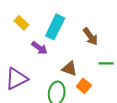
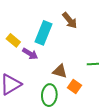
yellow rectangle: (21, 23) -> (13, 40), moved
brown arrow: (90, 36) -> (70, 20), moved

